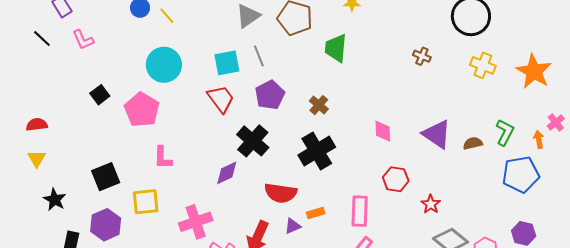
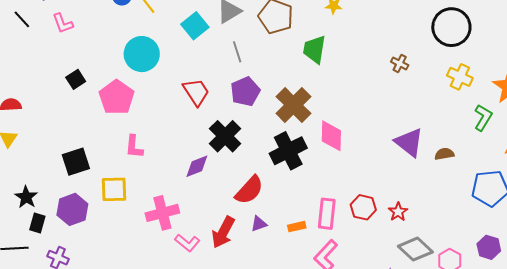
cyan square: (227, 63) -> (195, 26), moved, turned -32
brown cross: (319, 105) -> (293, 105), size x1.8
pink diamond: (383, 131) -> (331, 136), moved, size x1.4
green L-shape: (505, 132) -> (483, 118), moved
red hexagon: (396, 179) -> (363, 207), moved
red semicircle: (281, 193) -> (249, 190), turned -60
black star: (55, 200) -> (26, 197), moved
orange rectangle: (316, 213) -> (297, 227), moved

